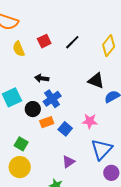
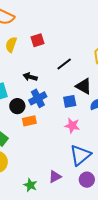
black line: (72, 42) -> (64, 64), moved
yellow semicircle: (19, 49) -> (11, 45), turned 35
blue square: (65, 129) -> (70, 101), moved, turned 32
purple triangle: (68, 162) -> (55, 177), moved

